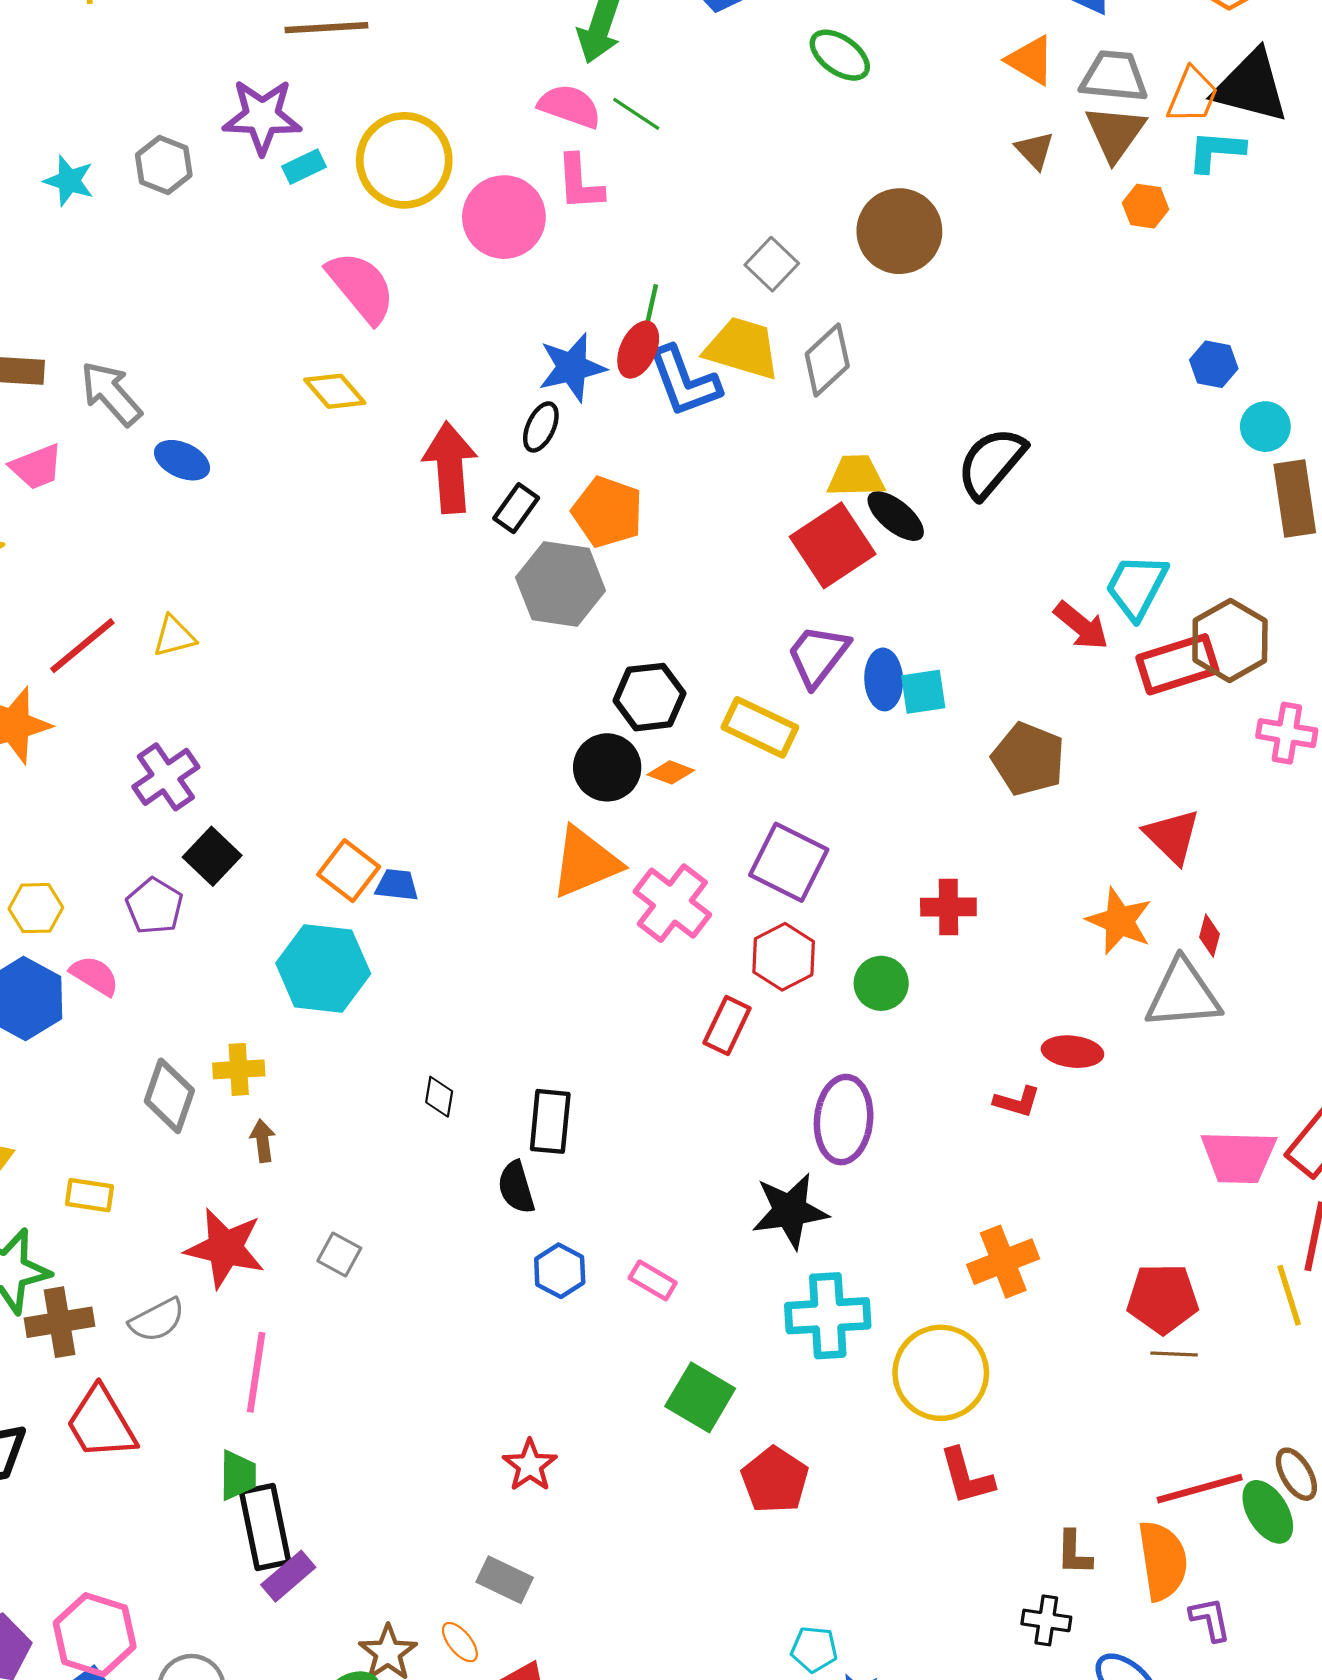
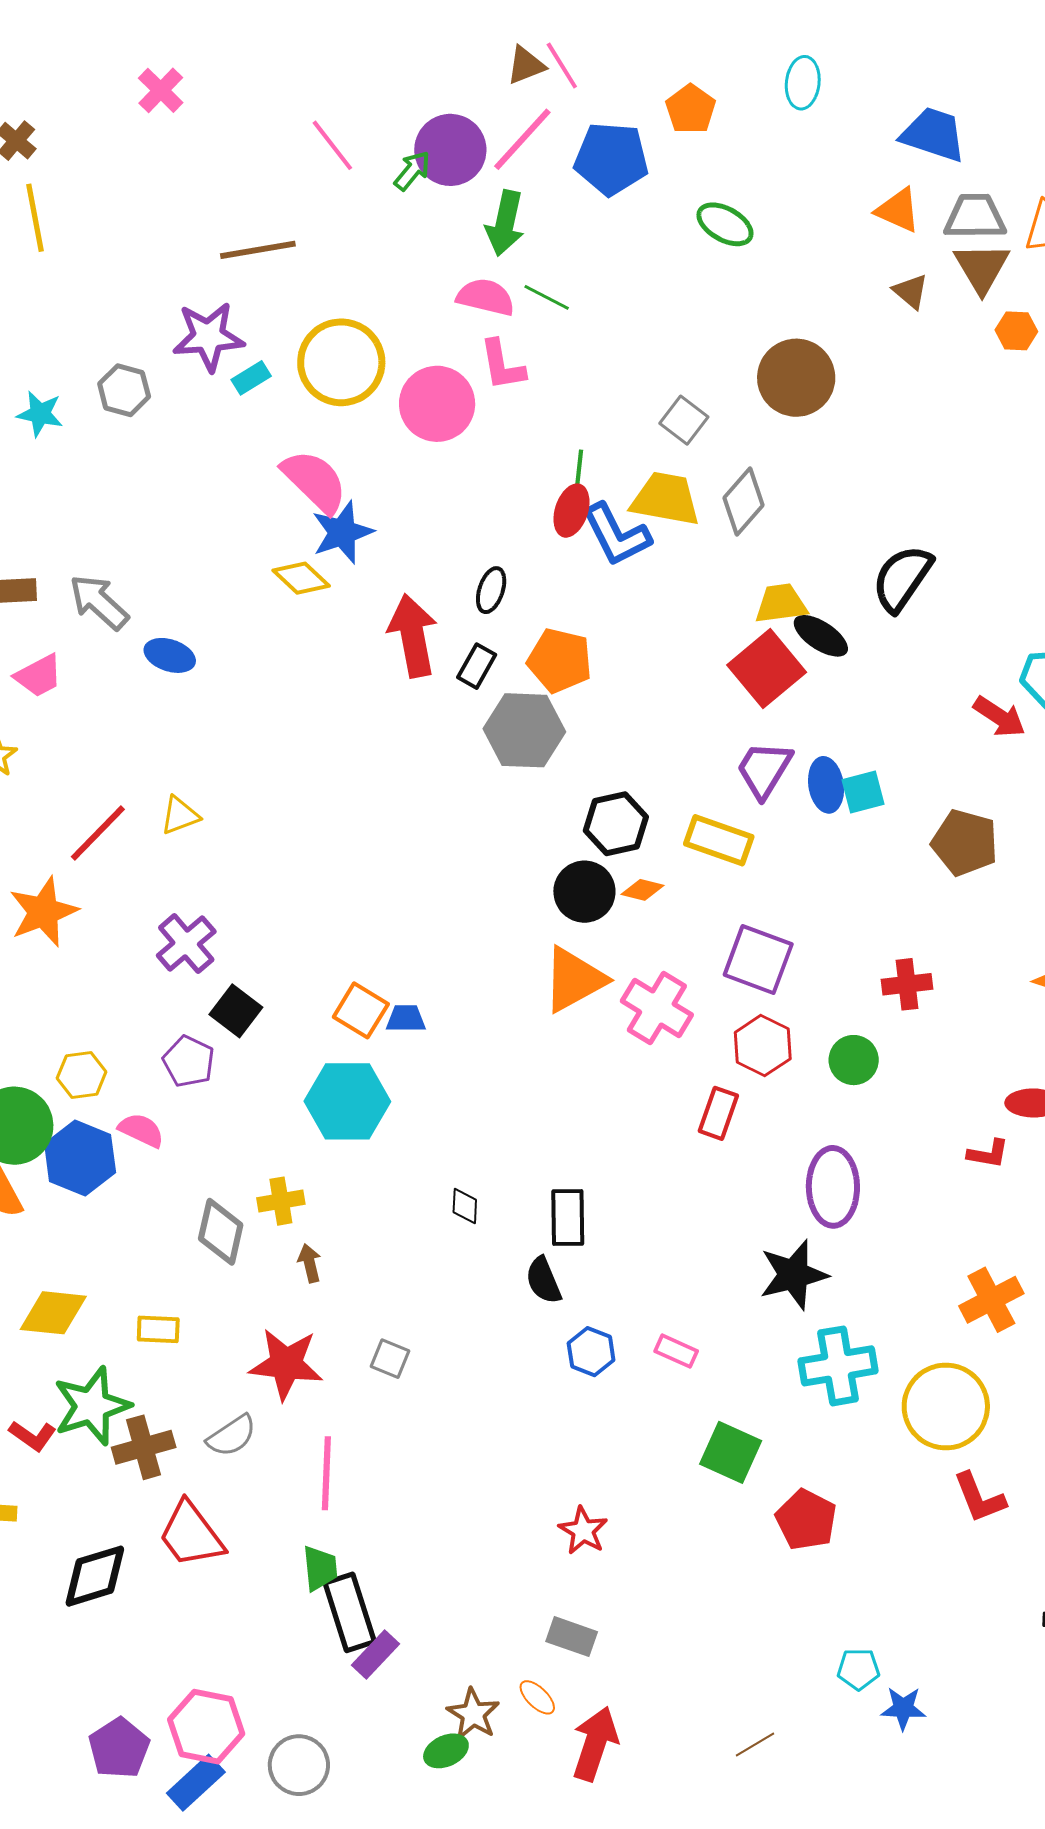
blue star: (572, 367) -> (342, 532), moved

